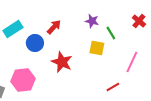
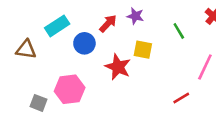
purple star: (92, 21) -> (135, 16), moved
yellow square: (97, 48) -> (143, 50), moved

